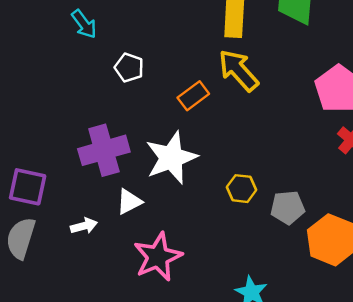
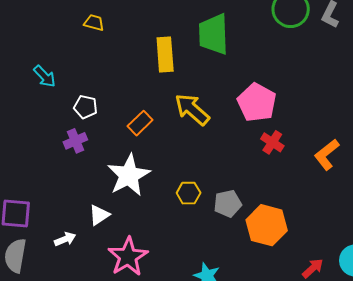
yellow arrow: (238, 70) -> (192, 109), moved
purple cross: (104, 150) -> (75, 141), moved, size x0.6

